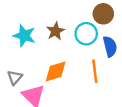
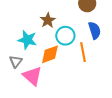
cyan circle: (86, 34) -> (65, 36), moved
cyan star: (24, 36) -> (27, 40), moved

